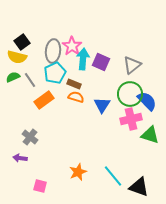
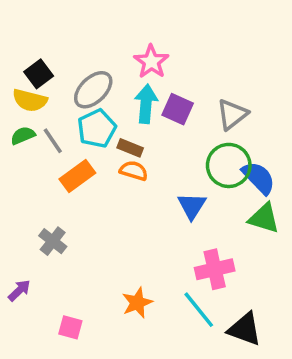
pink star: (72, 46) -> (151, 62), moved
gray ellipse: (53, 51) -> (93, 90), turned 40
blue triangle: (102, 105) -> (192, 206), moved
pink cross: (131, 119) -> (215, 269), moved
green triangle: (150, 135) -> (264, 218), moved
purple arrow: (20, 158) -> (19, 290), moved, turned 128

